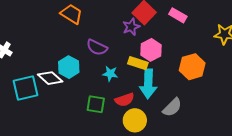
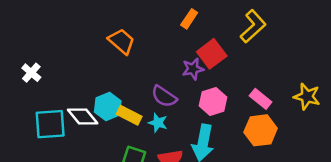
pink rectangle: (178, 15) -> (261, 99), moved
purple semicircle: (97, 47) -> (164, 96), moved
yellow rectangle: (138, 63) -> (129, 115), moved

